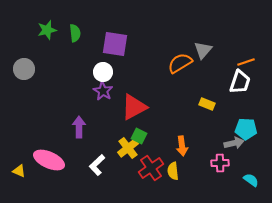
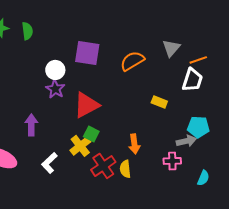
purple square: (115, 44) -> (87, 53), moved
gray triangle: (203, 50) -> (171, 48), moved
cyan semicircle: (251, 180) -> (203, 178), turned 77

